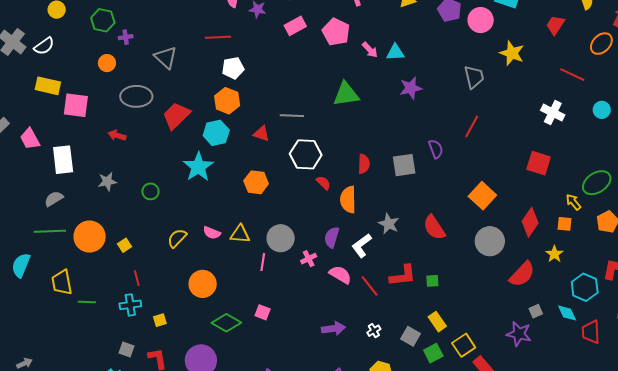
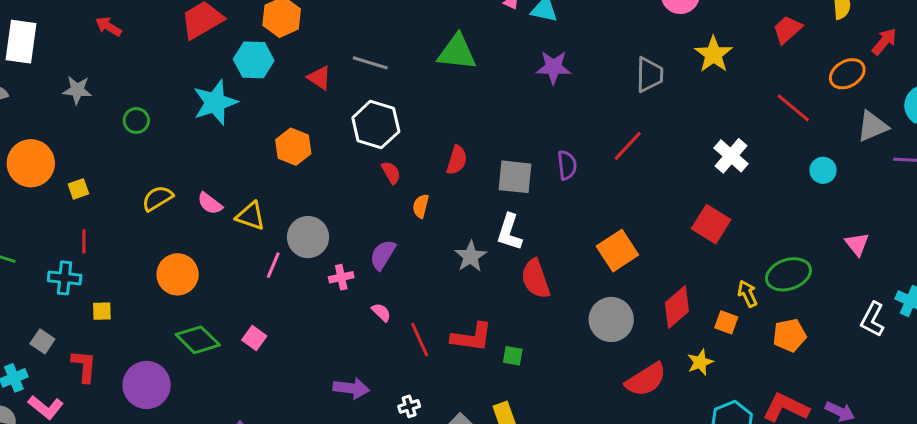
white cross: (553, 113) -> (731, 156), moved
orange semicircle: (348, 200) -> (421, 206), size x0.6
white L-shape: (362, 245) -> (509, 232), moved, turned -50
pink semicircle: (340, 275) -> (381, 312), size x0.6

